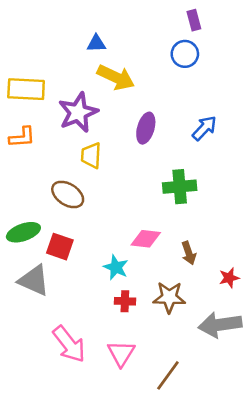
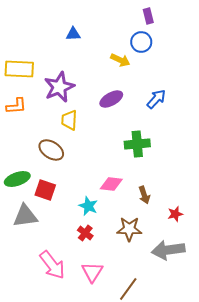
yellow arrow: (116, 77) -> (120, 60), moved, size x0.7
purple ellipse: (146, 128) -> (111, 99), turned 45
gray triangle: (34, 280) -> (25, 216), turned -32
red cross: (125, 301) -> (85, 233), moved, turned 35

